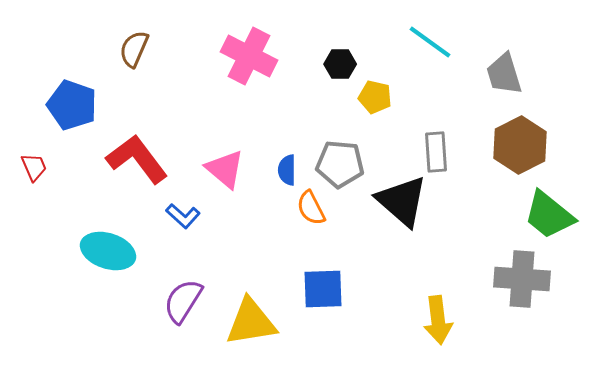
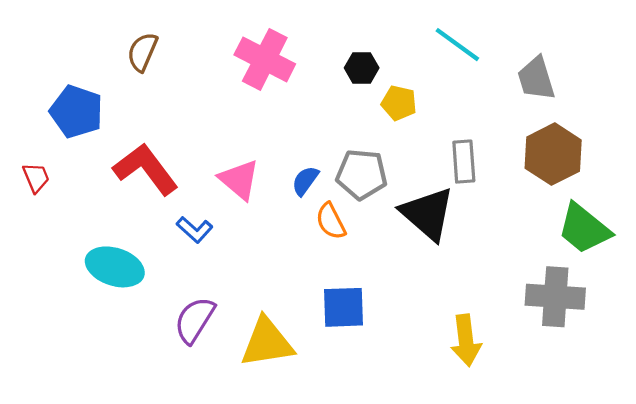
blue semicircle: (287, 170) -> (305, 181), turned 36

